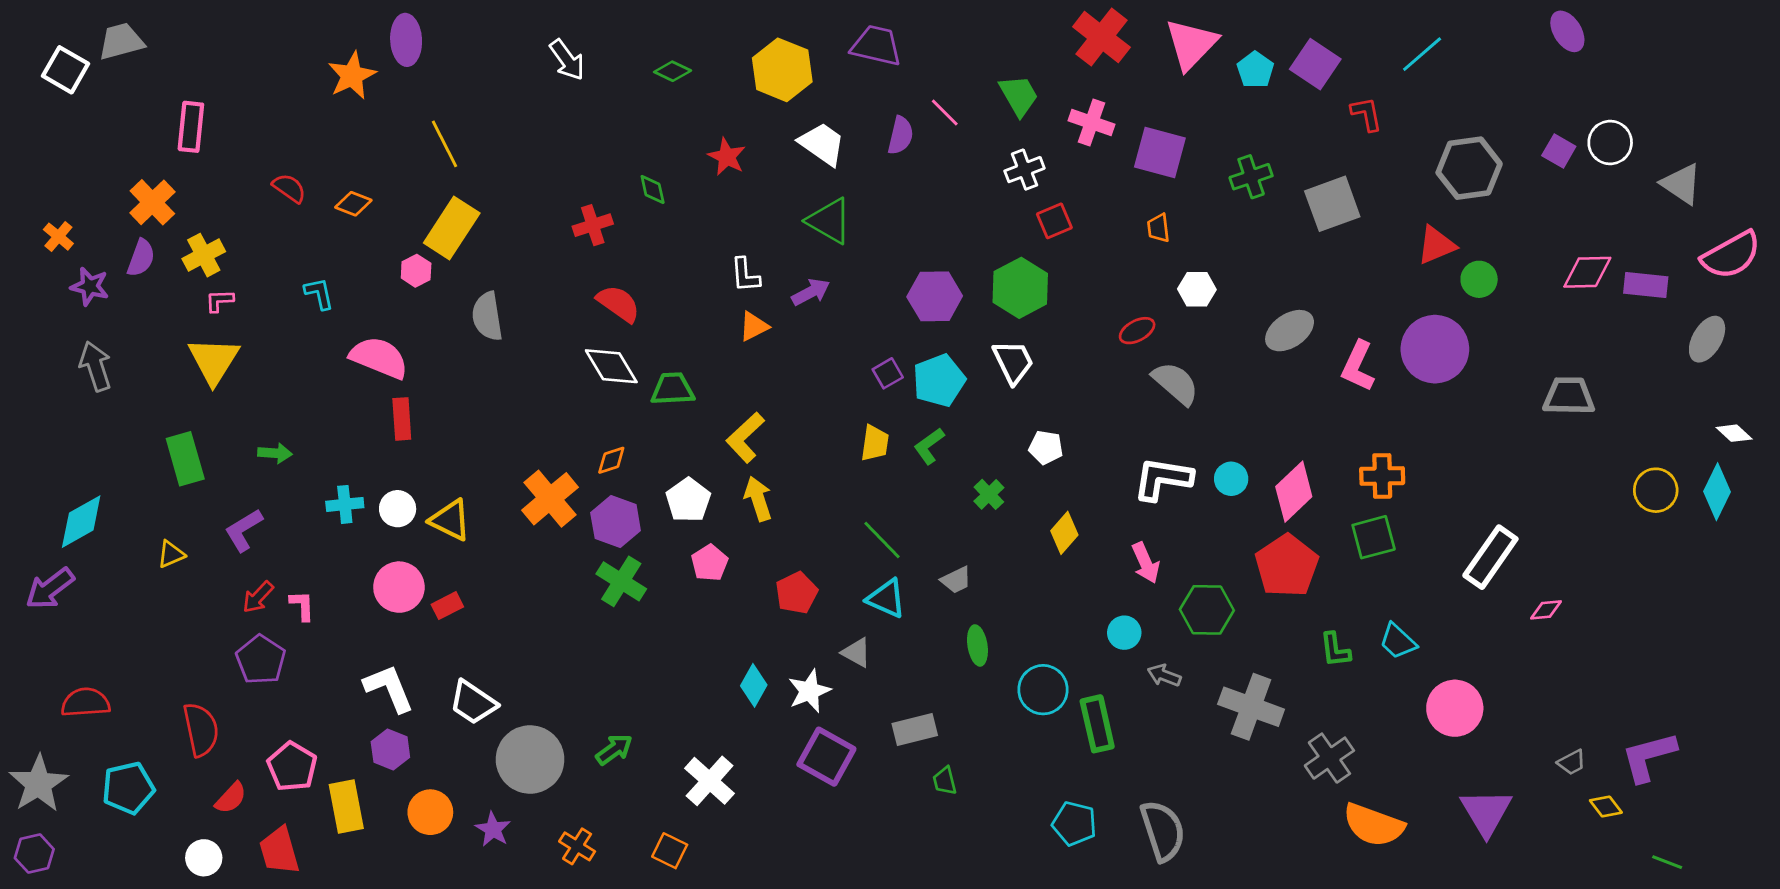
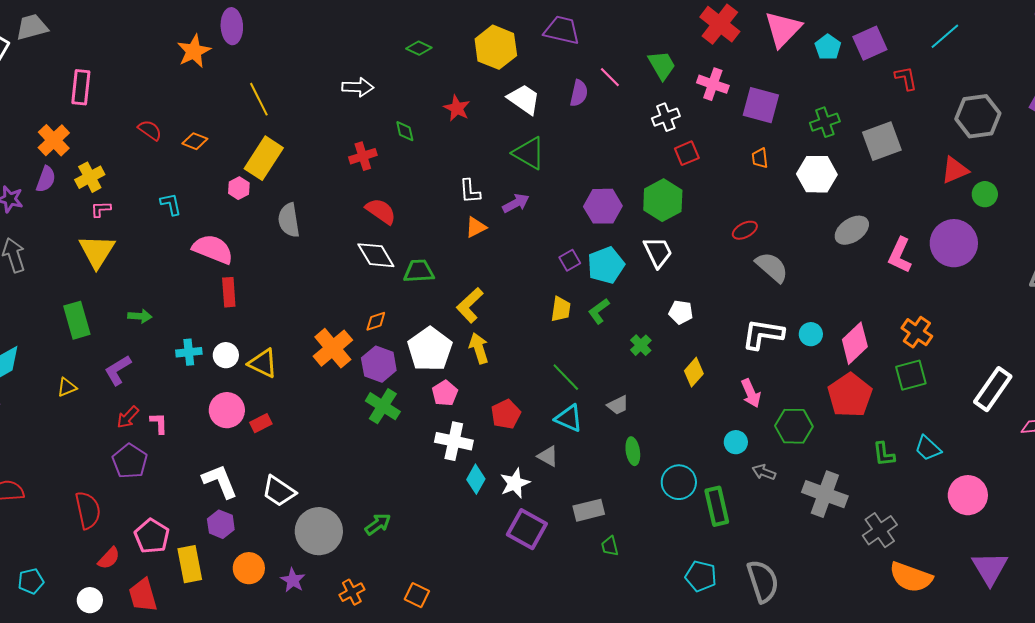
white arrow: (567, 60) -> (358, 87), moved, turned -52
purple square: (1315, 64) -> (870, 43), turned 32
white hexagon: (1197, 289) -> (817, 174), moved, size x1.5
orange cross: (1382, 476) -> (917, 332), turned 36
white pentagon: (688, 500) -> (430, 349), size x1.4
white cross: (710, 781) -> (454, 441), moved, turned -30
cyan pentagon: (128, 788) -> (31, 581), moved, size x0.7
orange cross: (577, 846) -> (352, 592), turned 30

